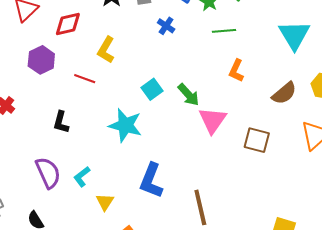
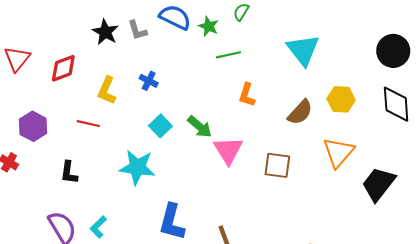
blue cross: (166, 26) -> (149, 81), moved
purple hexagon: (41, 60) -> (33, 126), moved

